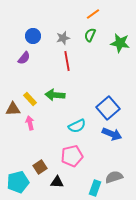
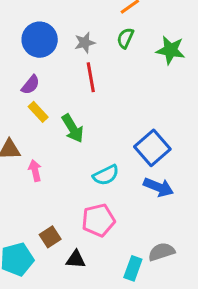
blue circle: (33, 36) -> (40, 40), size x1.5
purple semicircle: (24, 58) -> (31, 85), moved
green arrow: (55, 95) -> (73, 128), turned -126
yellow rectangle: (30, 99) -> (38, 112), moved

